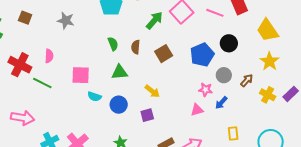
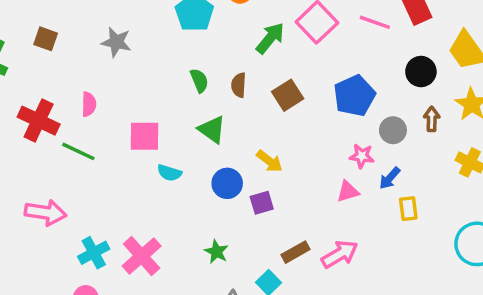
black circle: (229, 43) -> (421, 72), moved
green triangle: (120, 72) -> (212, 129), turned 42
brown arrow: (247, 80) -> (432, 119), moved, turned -40
blue circle: (119, 105) -> (227, 183), moved
yellow rectangle: (233, 133) -> (408, 209), moved

